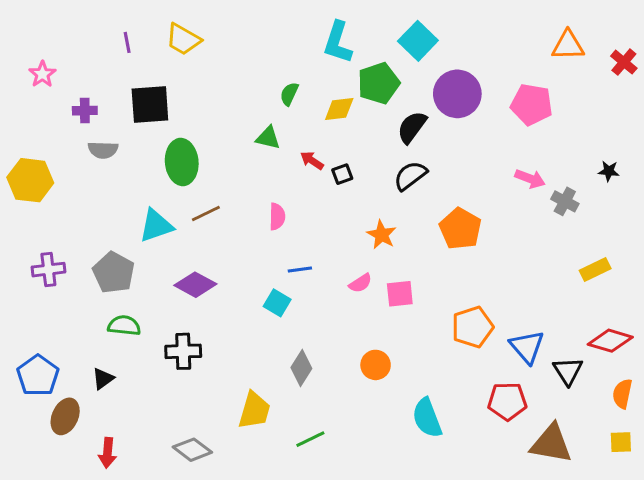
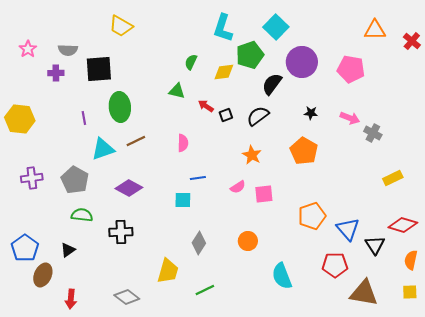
purple line: (127, 42) -> (84, 118), moved
gray semicircle: (103, 150) -> (68, 50), moved
black star: (609, 171) -> (311, 113), moved
black semicircle: (410, 176) -> (258, 116), moved
cyan square: (277, 303) -> (183, 200), turned -30

